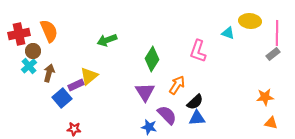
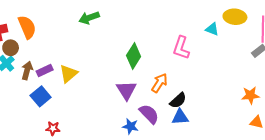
green arrow: (107, 40) -> (89, 18), moved
purple rectangle: (76, 85) -> (45, 70), moved

